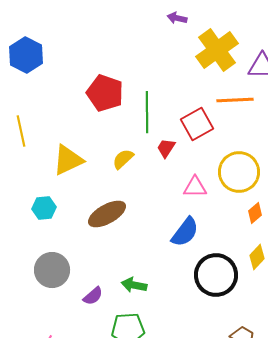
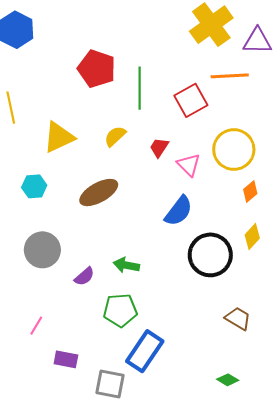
red trapezoid: (166, 148) -> (159, 147), moved
pink triangle: (195, 187) -> (189, 165), turned 45

